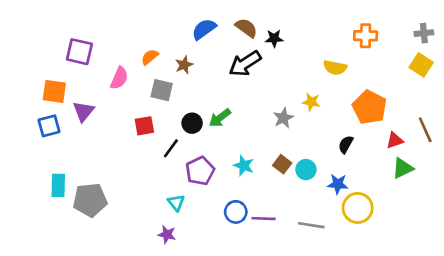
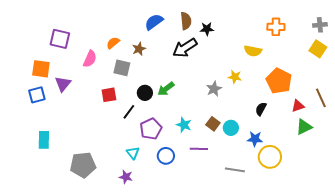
brown semicircle: (246, 28) -> (186, 21), turned 48
gray pentagon: (90, 200) -> (83, 165), moved
blue circle: (236, 212) -> (166, 156), moved
purple line: (264, 219) -> (199, 149), moved

